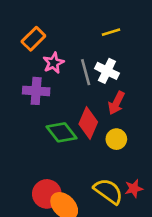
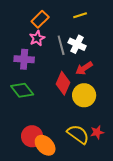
orange rectangle: (33, 39) -> (40, 19), moved
red arrow: (116, 103) -> (84, 68), turned 30
green diamond: (62, 132) -> (22, 90), moved
yellow circle: (116, 139) -> (84, 95), size x1.5

